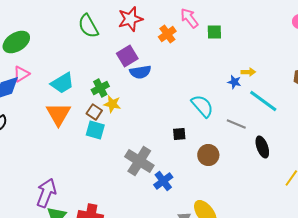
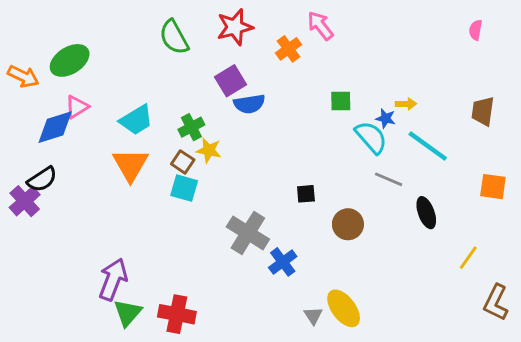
green square: (214, 32) -> (341, 101), moved
cyan semicircle: (202, 106) -> (371, 137), moved

